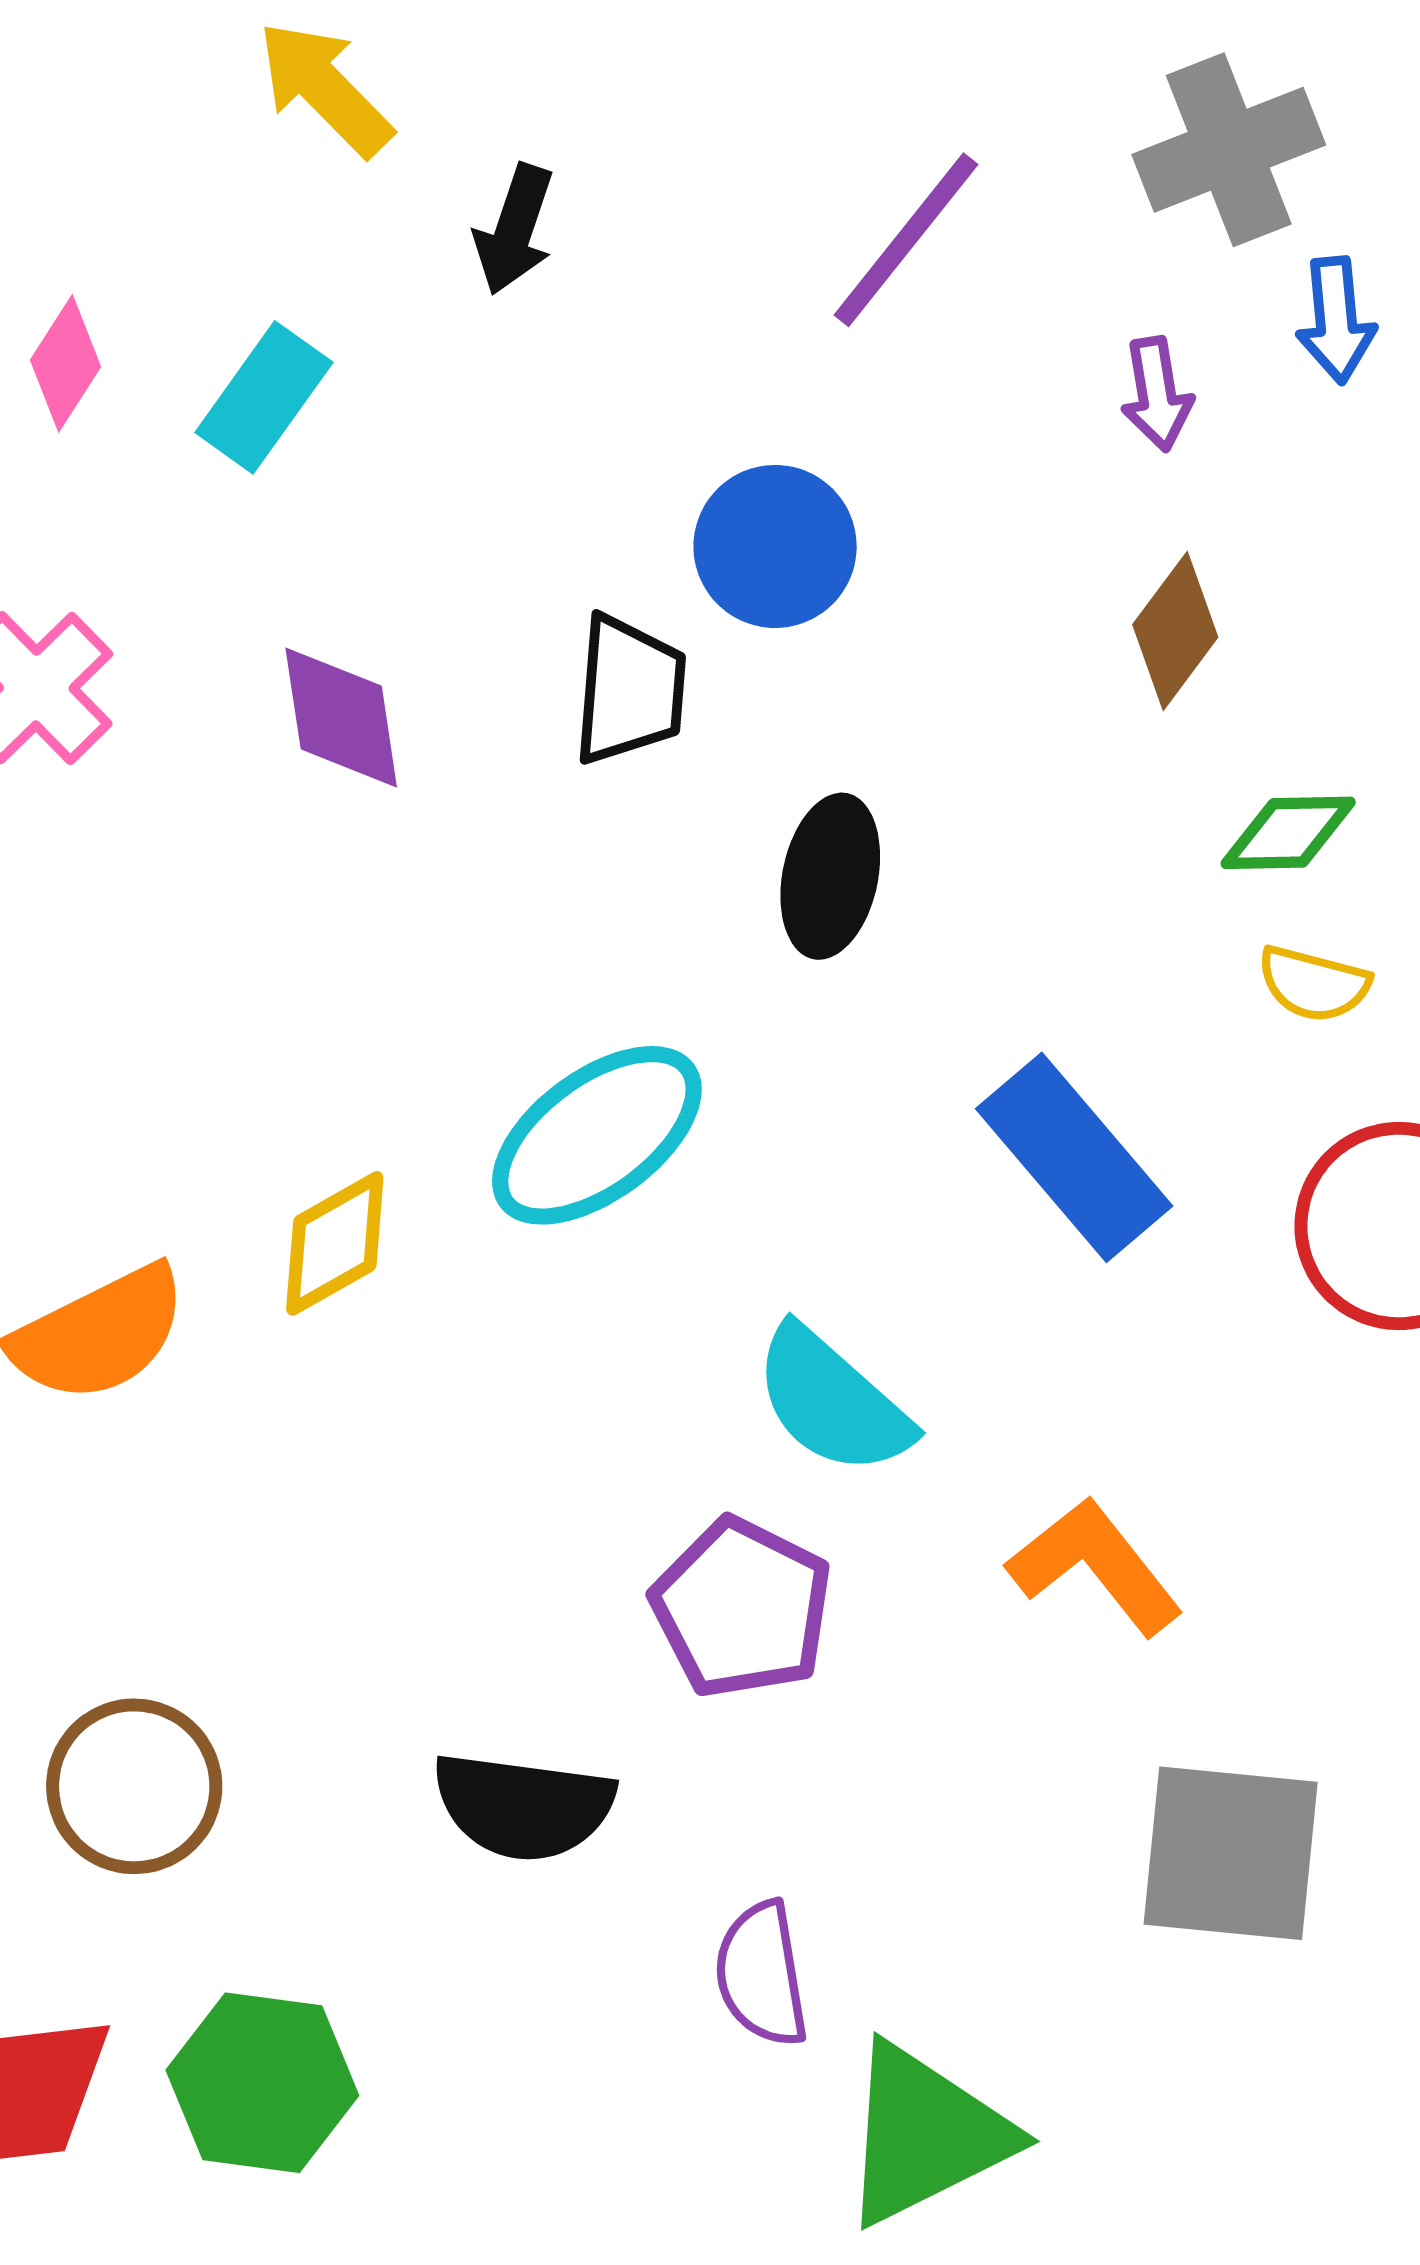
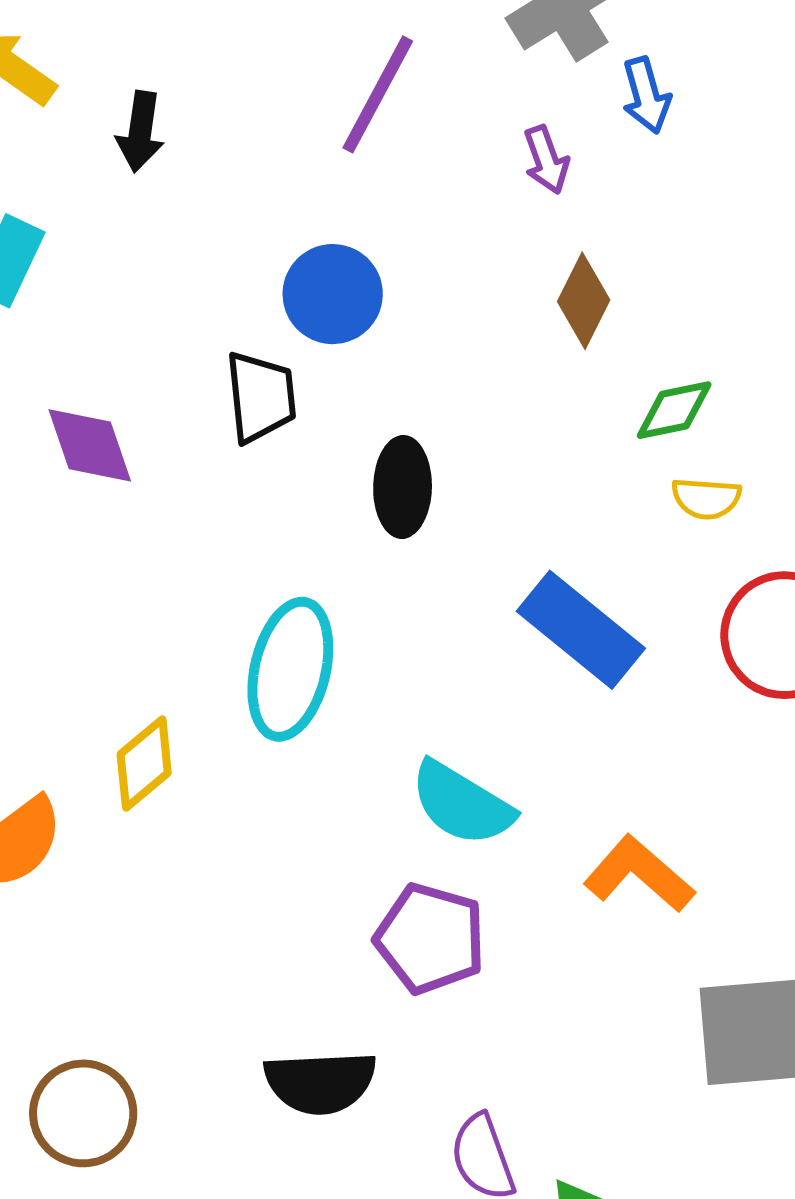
cyan ellipse: (597, 1135) -> (290, 669), turned -30

